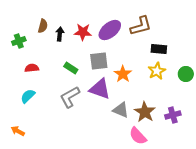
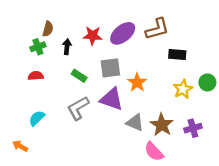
black arrow: (60, 34) -> (67, 47), moved
green cross: (19, 41) -> (38, 47), moved
yellow star: (157, 71) -> (183, 89), moved
cyan semicircle: (28, 96) -> (37, 118), moved

